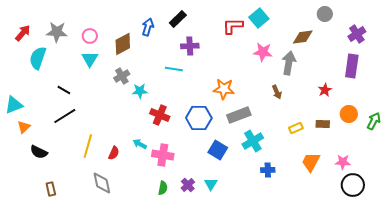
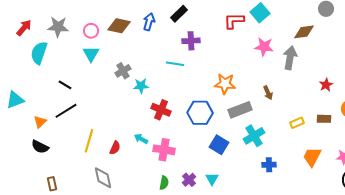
brown diamond: (123, 44) -> (119, 26), moved, turned 40
brown arrow: (277, 92) -> (268, 93), moved
orange triangle: (24, 127) -> (40, 122), moved

